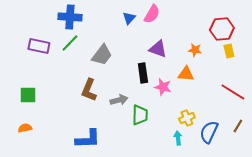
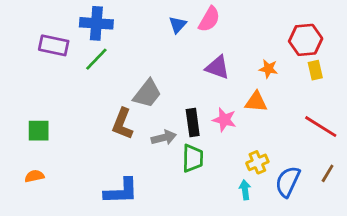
purple rectangle: (39, 46) -> (54, 45), moved
gray trapezoid: (102, 55) -> (147, 94), moved
black rectangle: (143, 73) -> (193, 122), moved

